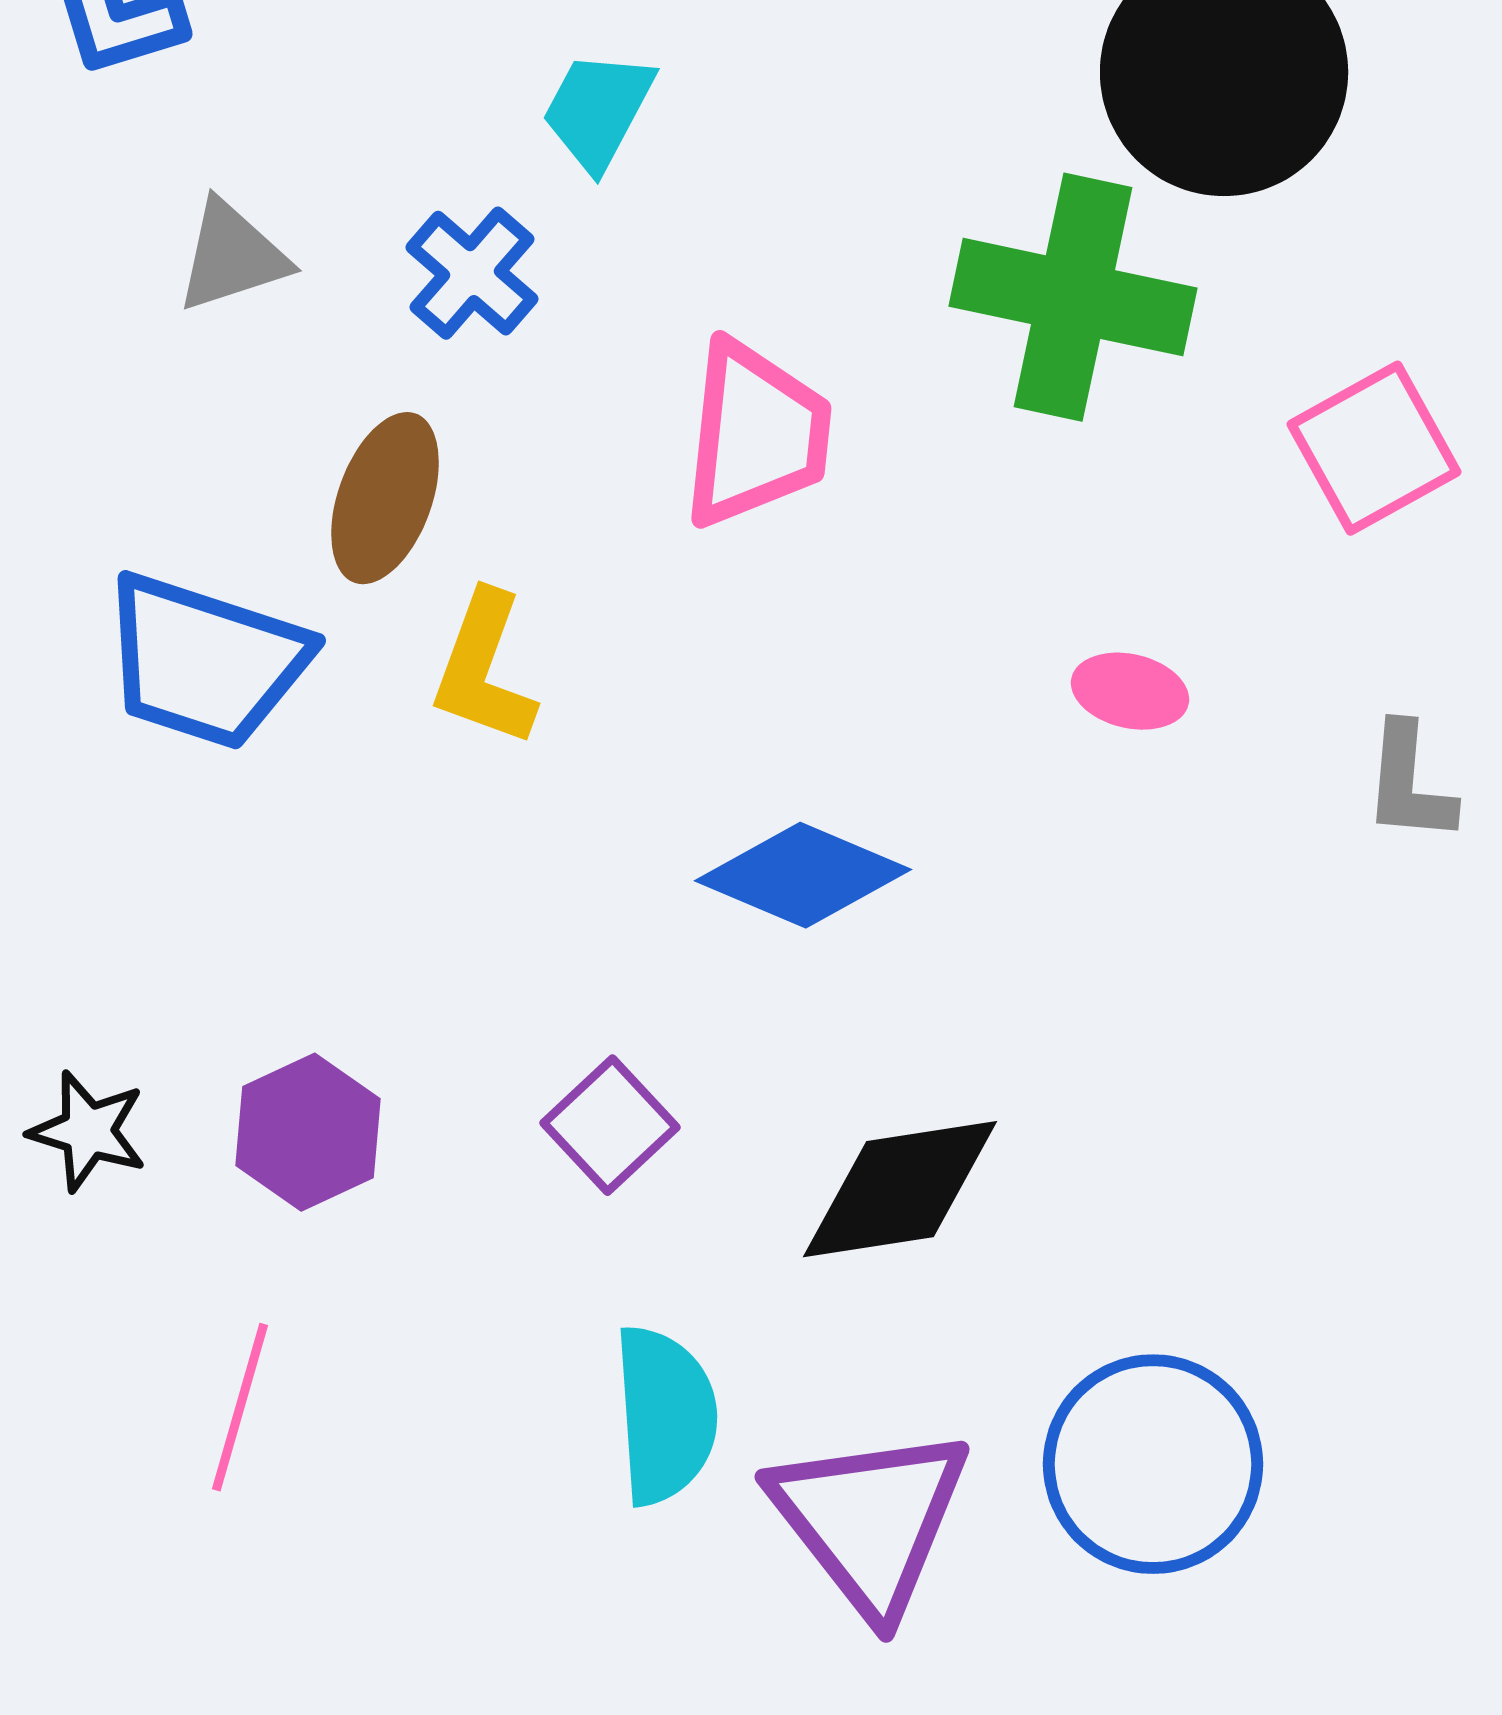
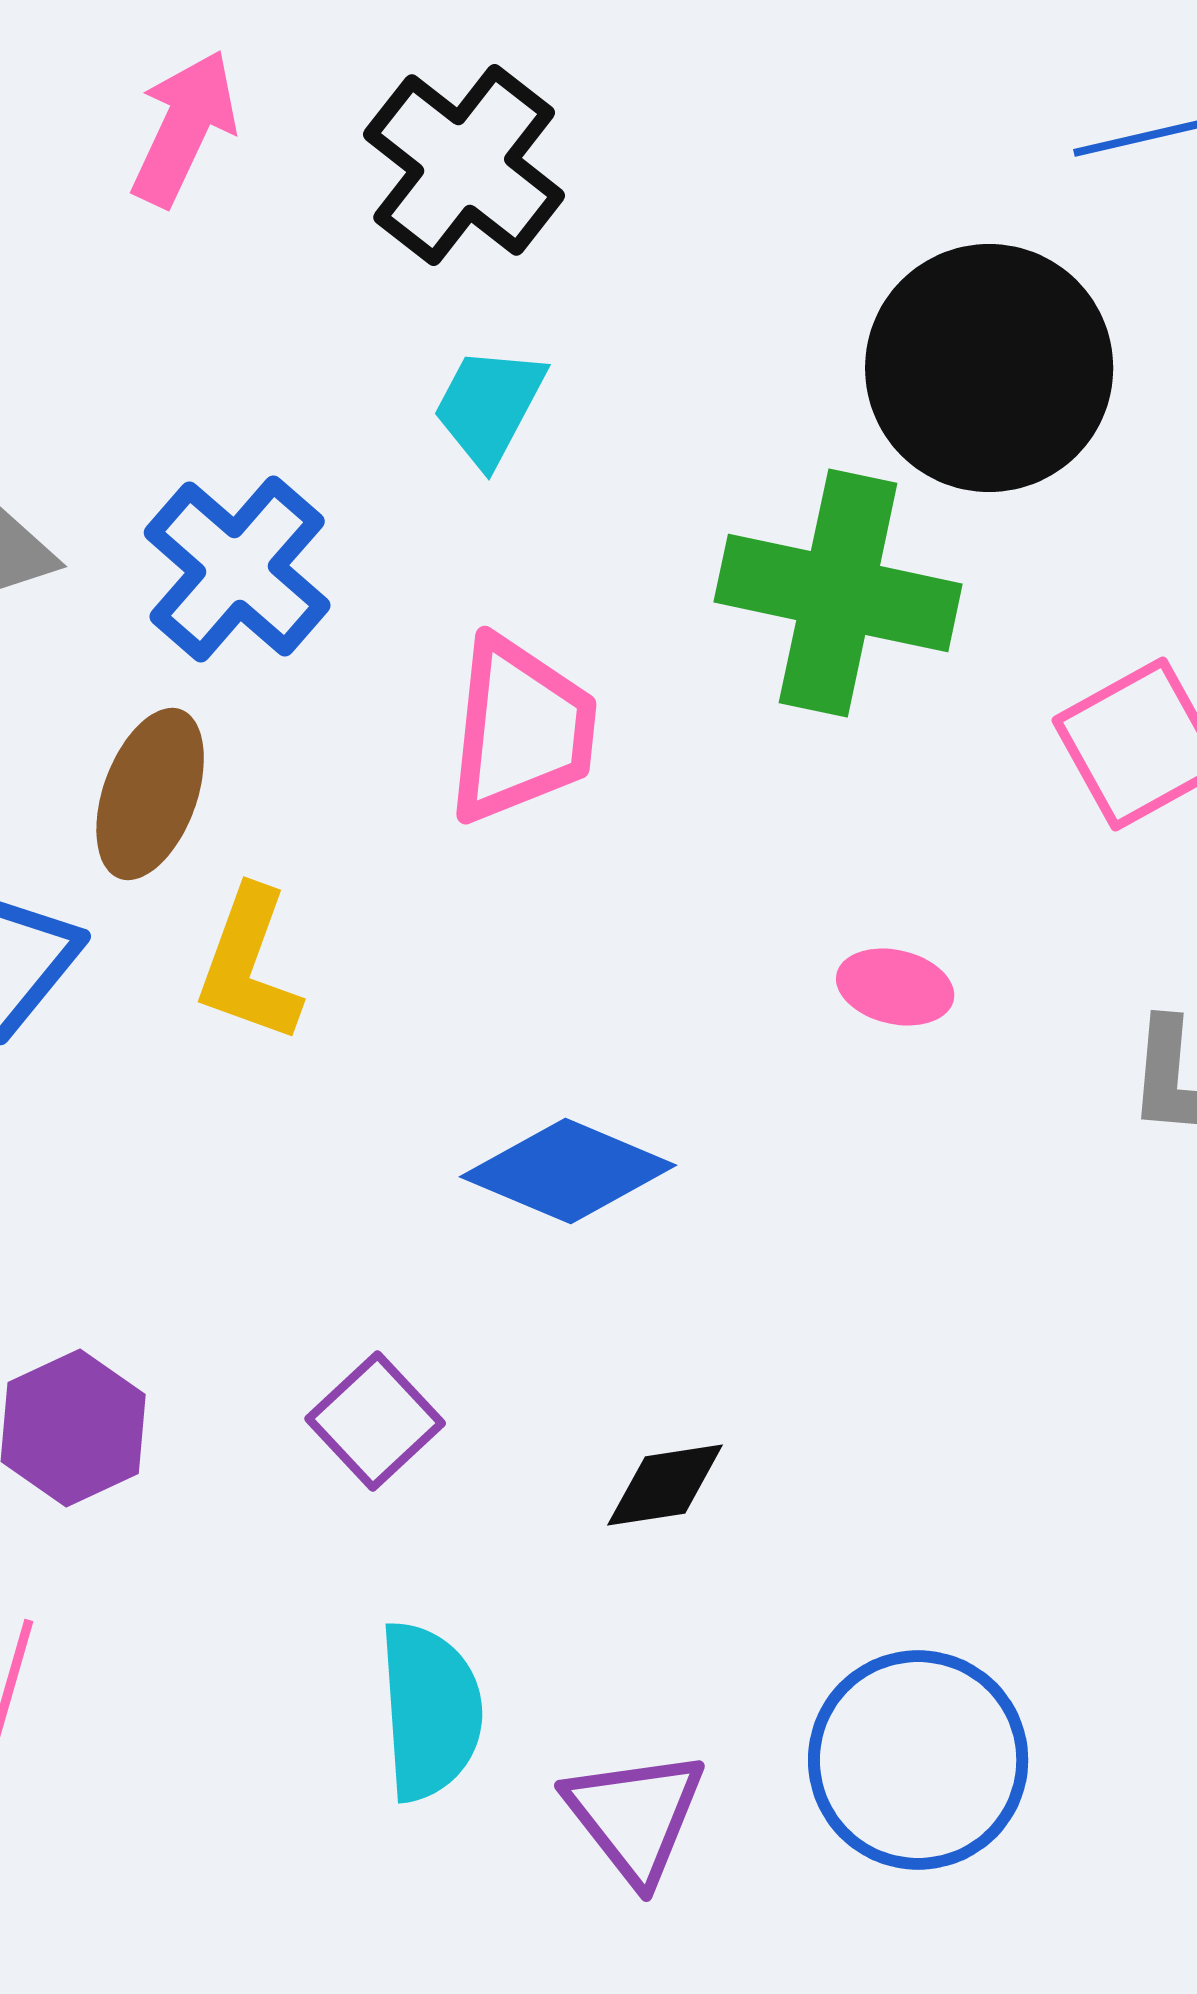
cyan trapezoid: (598, 110) -> (489, 406), moved
blue cross: (472, 273) -> (237, 569), size x1.4
black diamond: (900, 1189) -> (665, 1485), size x0.6
purple triangle: (870, 1520) -> (635, 1816), size x0.7

